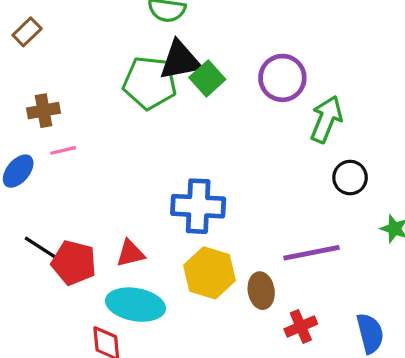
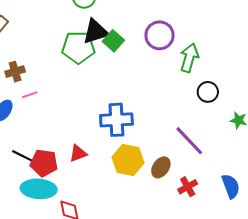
purple line: (311, 253) -> (189, 141), turned 64
brown ellipse: (261, 291) -> (161, 167), turned 50
cyan ellipse: (135, 305) -> (39, 189), moved

